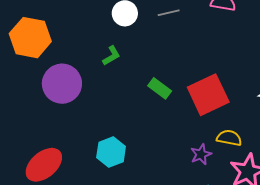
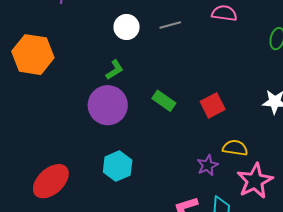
purple circle: (62, 84) -> (108, 105), moved
red square: (208, 95) -> (213, 105), size x0.6

